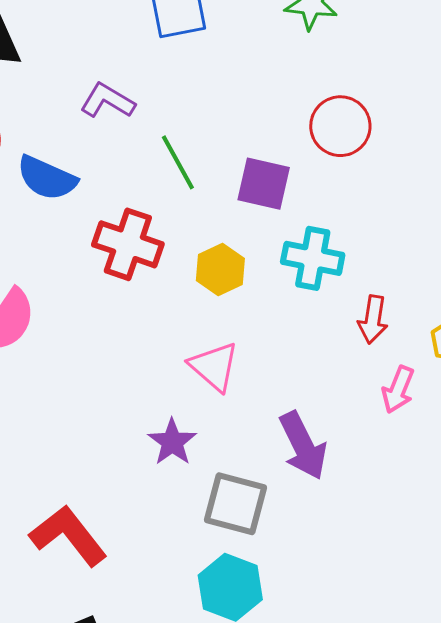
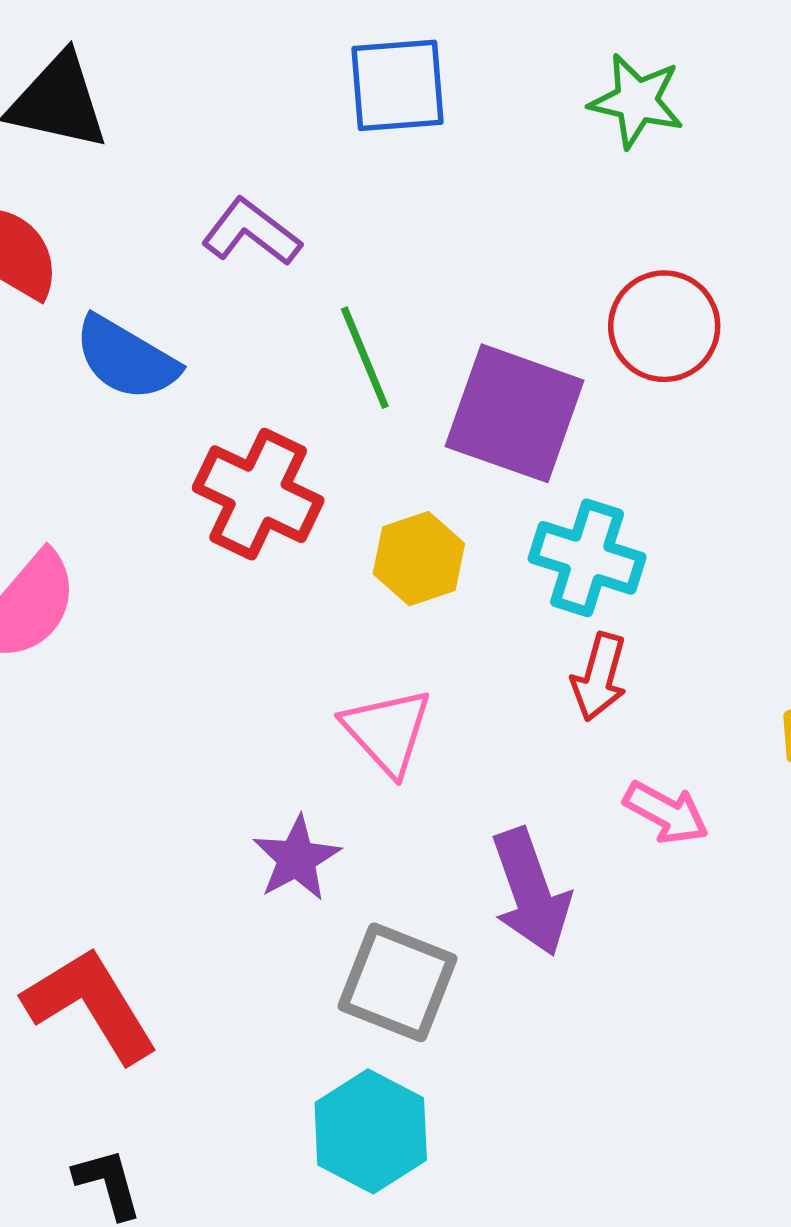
purple square: (264, 184) -> (515, 413), size x1.4
red arrow: (373, 320) -> (599, 677), moved
pink arrow: (398, 390) -> (666, 813), moved, turned -90

